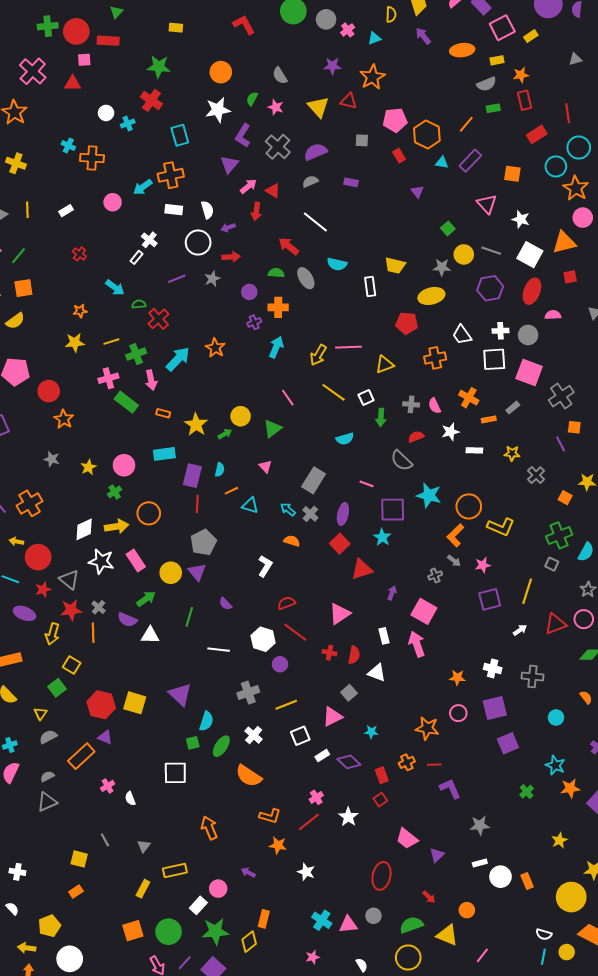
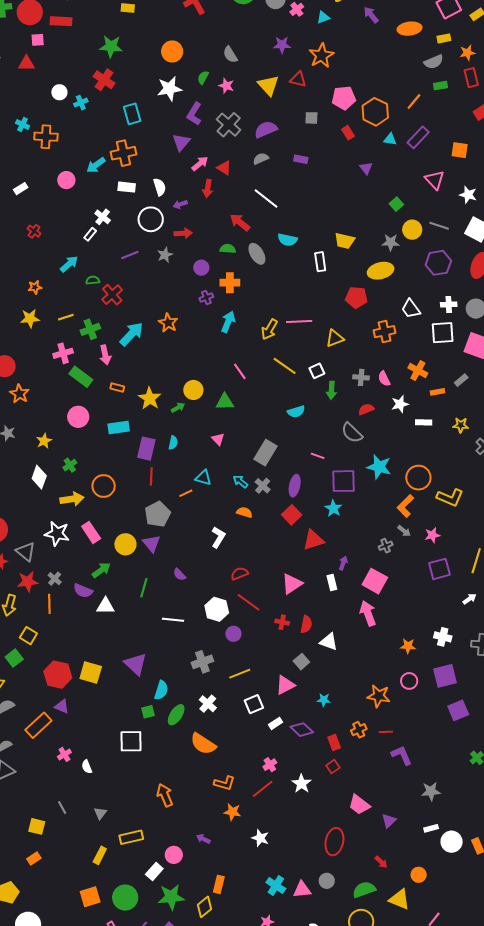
cyan arrow: (115, 288) -> (69, 264), turned -78
green triangle: (272, 429) -> (225, 402), turned 36
pink circle: (124, 465) -> (78, 417), moved
orange line: (231, 491) -> (186, 493), moved
white diamond: (84, 529) -> (39, 477), moved, turned -45
white rectangle: (384, 636) -> (332, 582), moved

